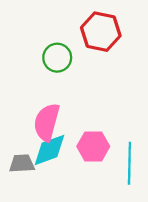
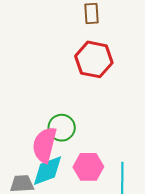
green circle: (57, 58) -> (62, 128), moved

